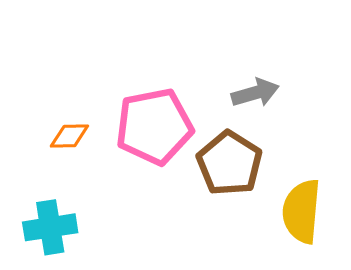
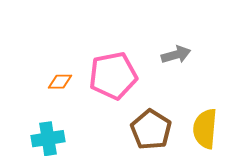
brown pentagon: (230, 163) -> (151, 130), moved

